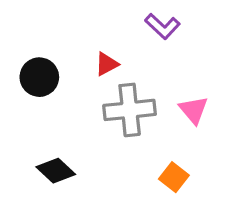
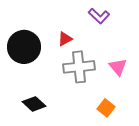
black circle: (39, 77) -> (24, 47), size x1.4

